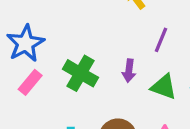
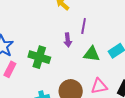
purple arrow: (129, 71) -> (68, 40), moved

